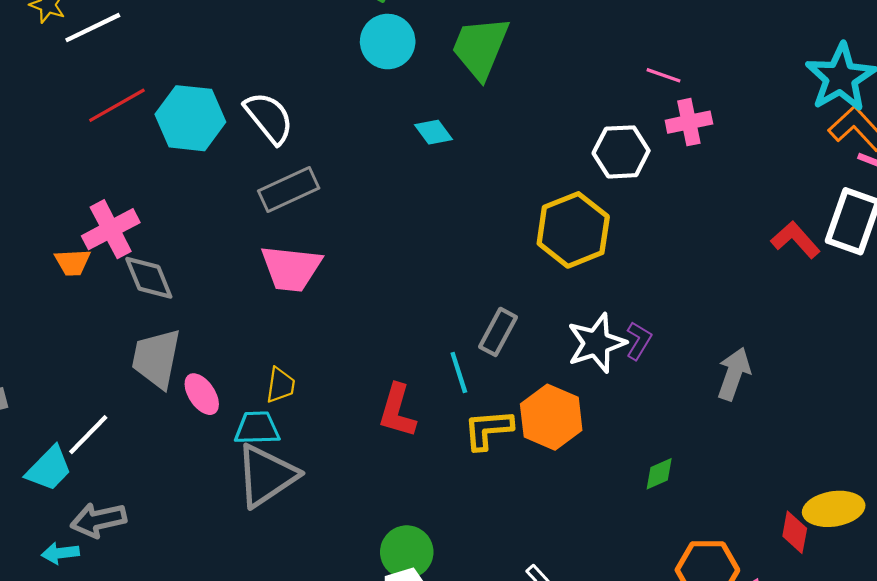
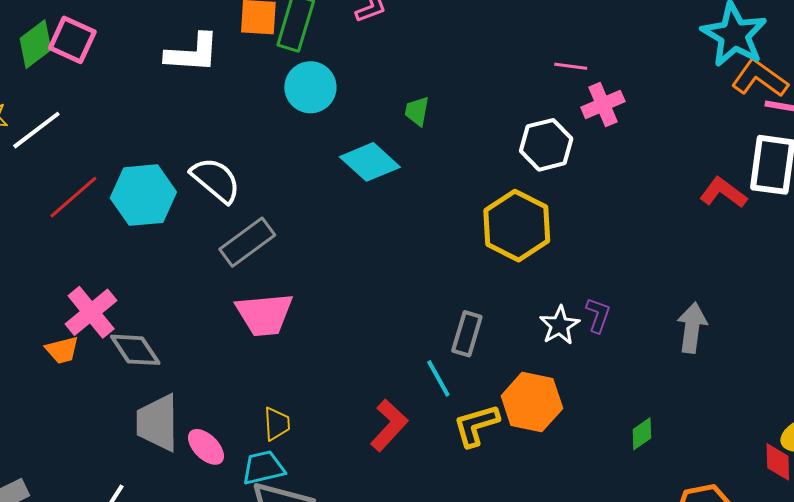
green trapezoid: (480, 48) -> (417, 111), moved, size x0.5
cyan diamond: (434, 132) -> (370, 162), size x1.6
white star: (596, 343) -> (560, 325), size x0.7
red L-shape: (397, 411) -> (389, 425), turned -142

